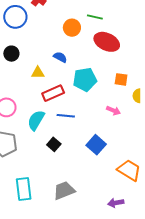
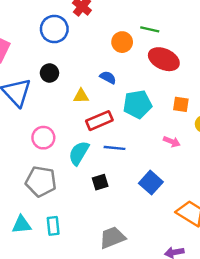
black square: (54, 144) -> (100, 182), turned 32
cyan rectangle: (24, 189) -> (53, 226), moved, size x0.7

